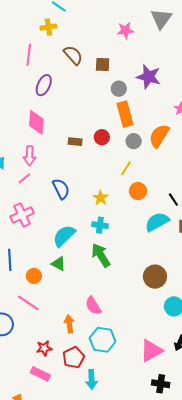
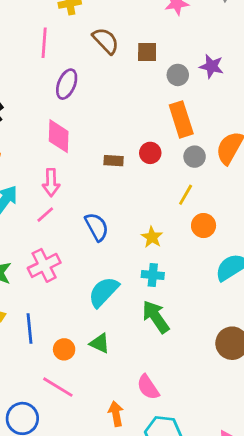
purple star: (149, 77) -> (212, 66), size x0.7
gray circle: (119, 89) -> (178, 75), moved
green triangle: (59, 264) -> (100, 343), moved

